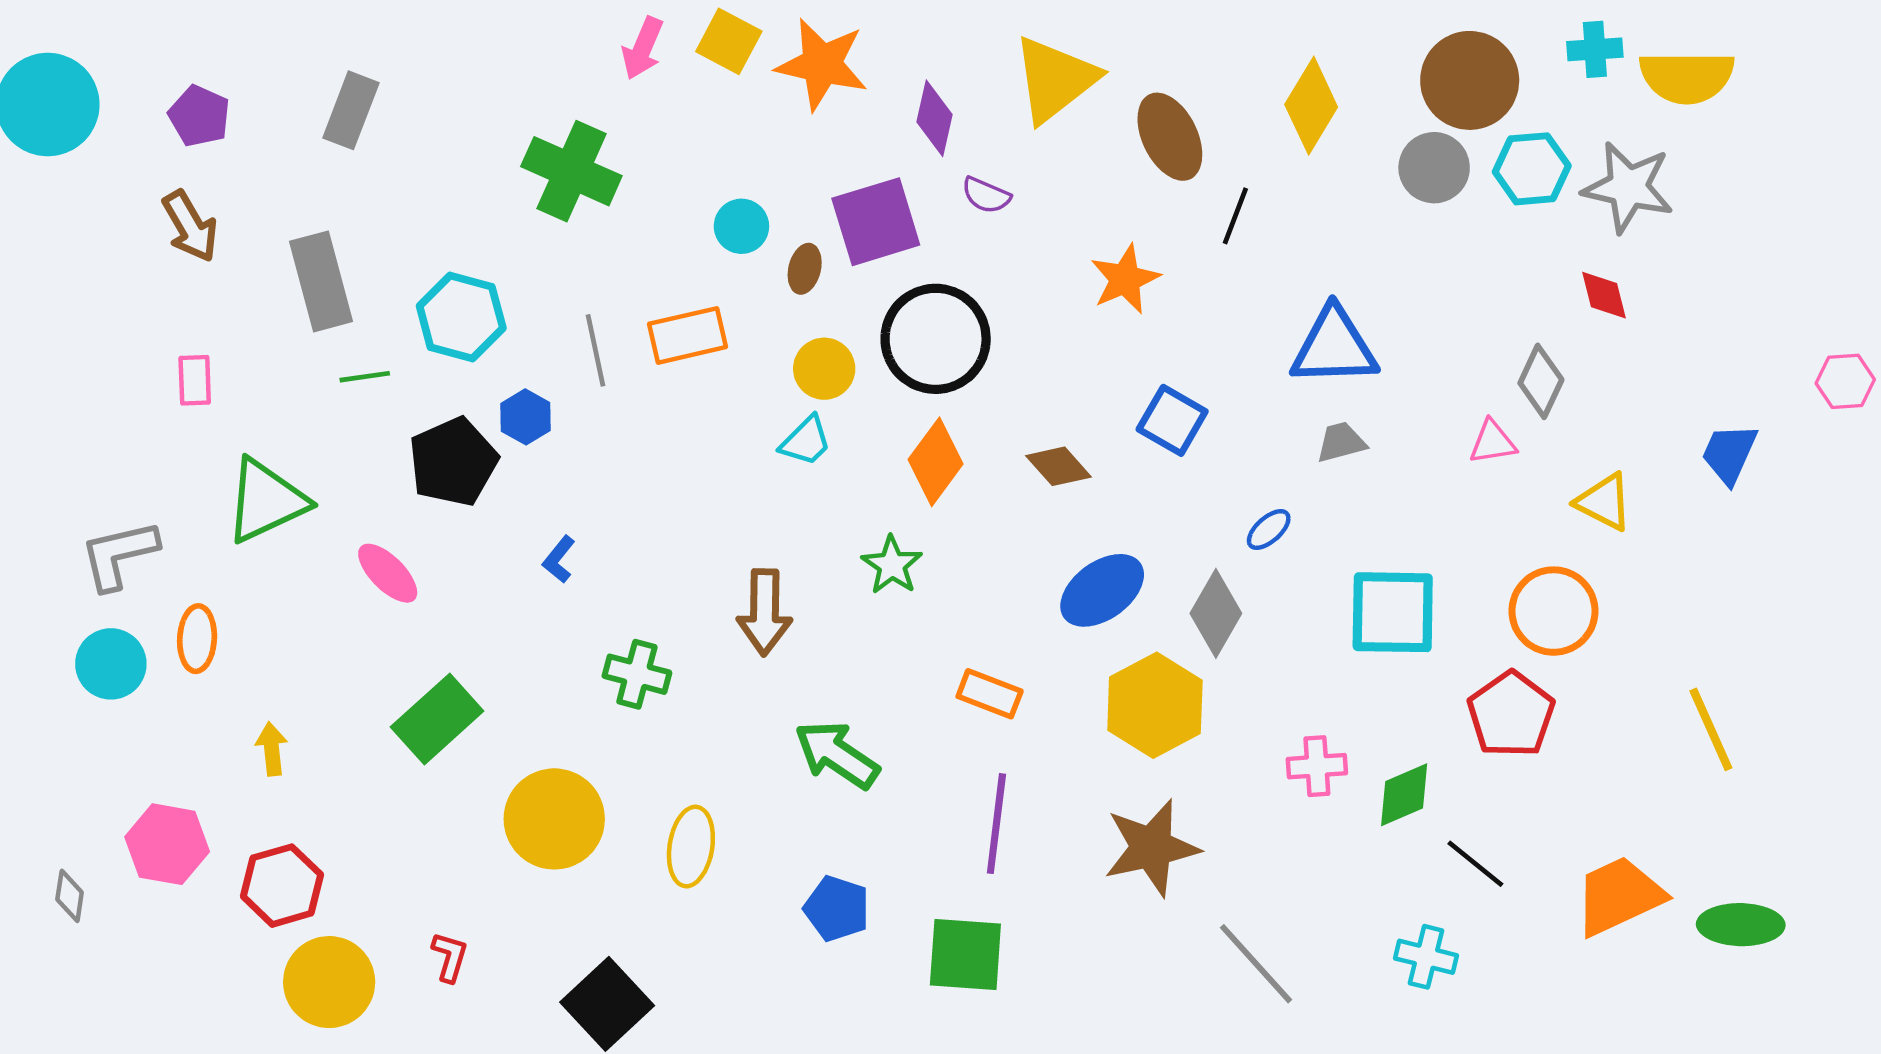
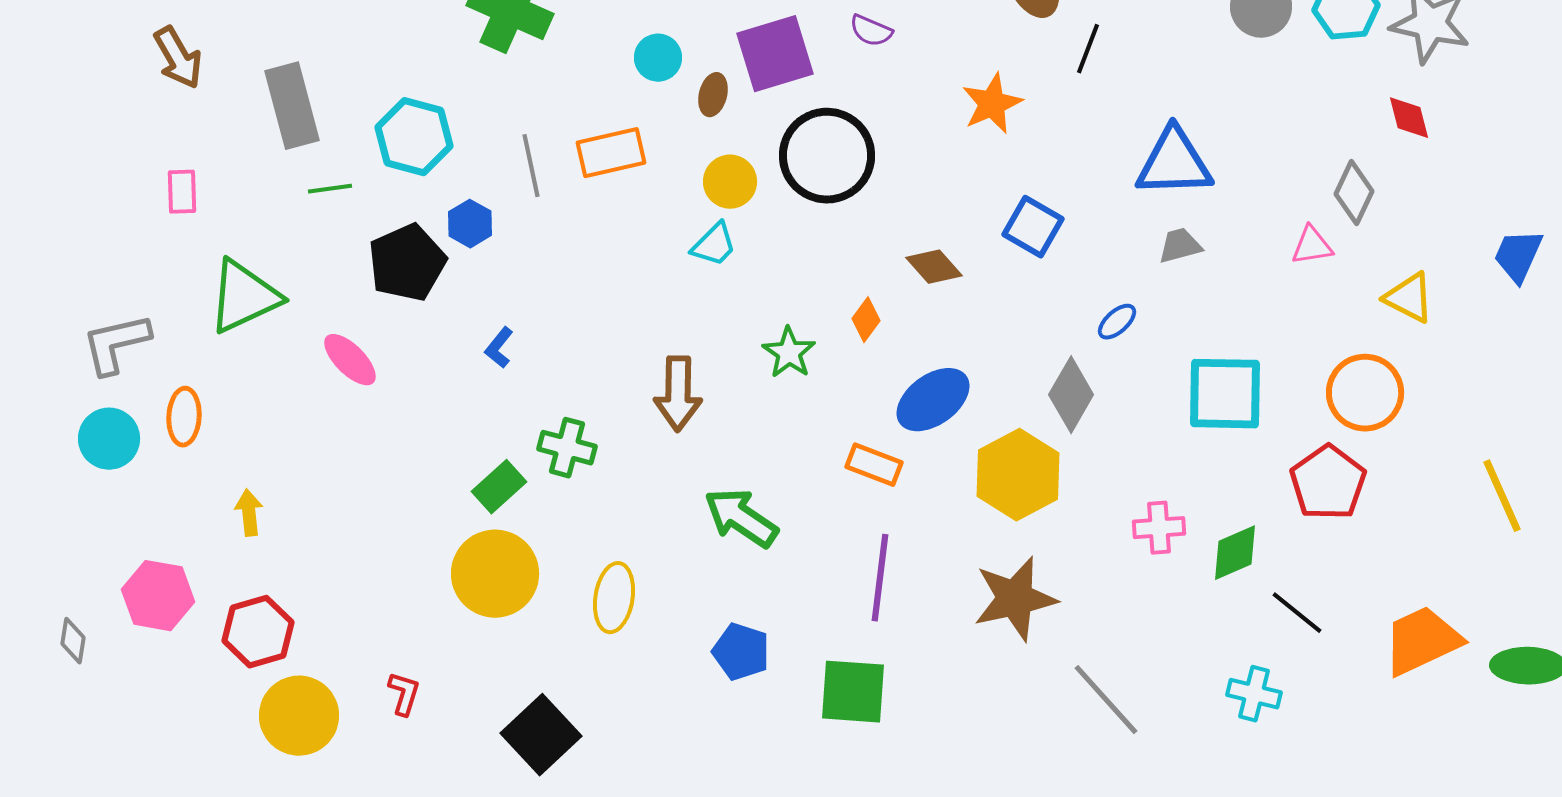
orange diamond: (936, 462) -> (866, 320), moved, size x0.6
blue ellipse: (1102, 590) -> (933, 400), moved
green rectangle: (437, 719) -> (499, 487), moved, size x0.7

